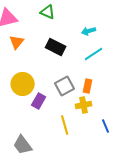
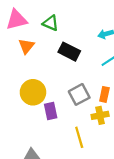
green triangle: (48, 12) -> (51, 23), moved
purple rectangle: (39, 101) -> (51, 111), turned -42

